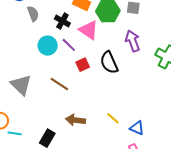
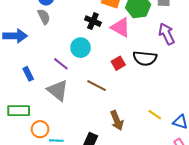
gray semicircle: (33, 14) -> (44, 17), moved
purple line: (69, 45) -> (61, 64), moved
black semicircle: (109, 62) -> (145, 58), turned -55
brown arrow: (75, 120) -> (117, 120), turned -114

